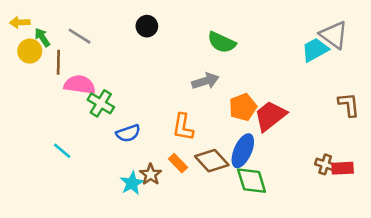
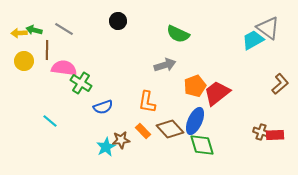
yellow arrow: (20, 22) -> (19, 33), moved
green arrow: (42, 37) -> (34, 30), turned -42
yellow circle: (30, 51) -> (24, 61), moved
brown L-shape: (349, 105) -> (280, 84), turned 55
brown star: (151, 174) -> (121, 140), turned 30

